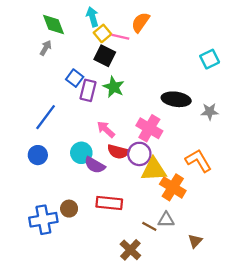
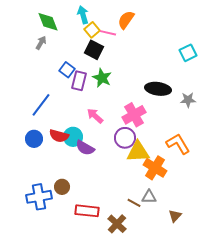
pink cross: (149, 128) -> (134, 115), turned 30
red semicircle: (118, 152) -> (59, 136), moved
red rectangle: (109, 203) -> (87, 211), moved

